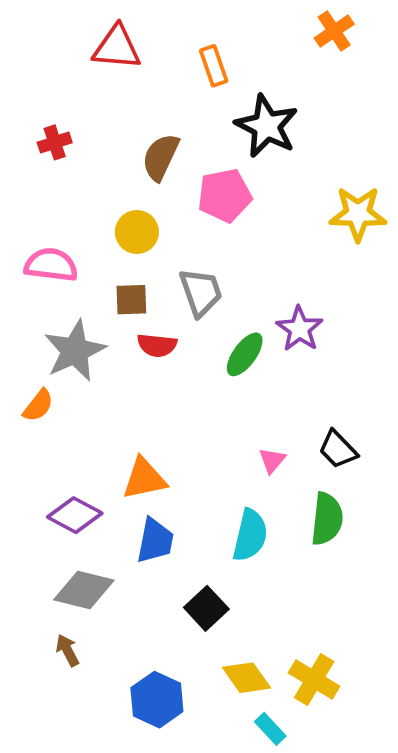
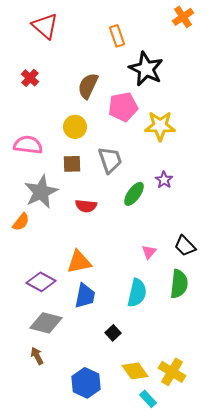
red triangle: (117, 47) -> (45, 26), moved, turned 36
red cross: (55, 142) -> (30, 78), turned -30
yellow star: (358, 214) -> (160, 126), moved
purple star: (299, 329) -> (164, 180), size x0.7
red semicircle: (157, 345) -> (86, 206), moved
black square: (206, 608) -> (113, 333), size x0.7

